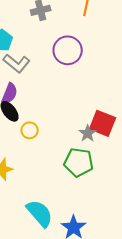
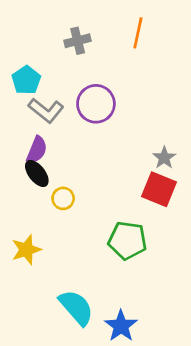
purple circle: (68, 50) -> (96, 104), moved
gray star: (88, 133) -> (164, 158), moved

